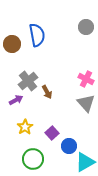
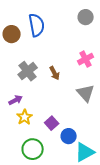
pink cross: (86, 79) -> (86, 59), moved, turned 35
brown arrow: (47, 92) -> (55, 73), moved
purple arrow: (16, 100) -> (16, 100), moved

